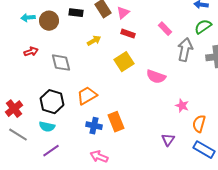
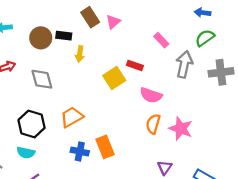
black rectangle: (76, 13) -> (64, 36), moved
brown circle: (49, 21) -> (41, 38), moved
red rectangle: (128, 34) -> (135, 65), moved
yellow arrow: (94, 41) -> (80, 54), turned 128
pink star: (182, 106) -> (181, 129), size x1.5
orange semicircle: (199, 124) -> (153, 124), moved

